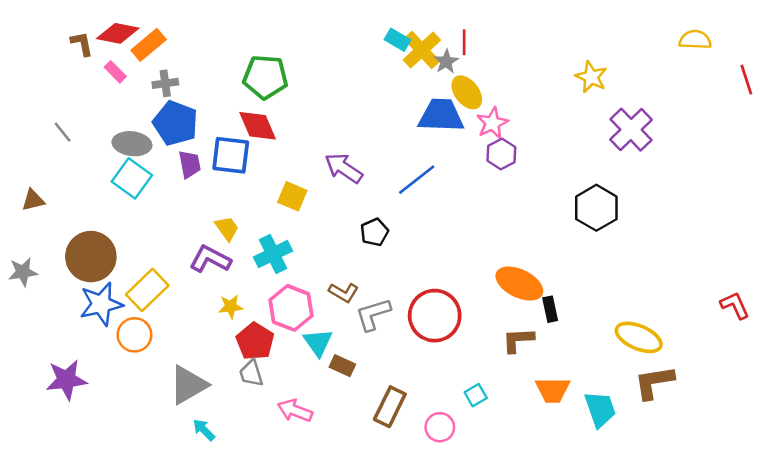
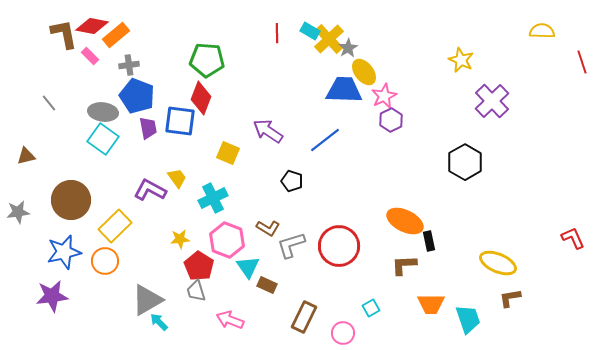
red line: (464, 42) -> (277, 33), moved
brown L-shape: (82, 44) -> (64, 34), size x1.5
red diamond: (258, 126) -> (201, 98), turned 44
black pentagon: (374, 232) -> (292, 181), turned -30
purple L-shape: (210, 259) -> (150, 190), moved
blue star: (101, 304) -> (64, 252), moved
brown L-shape: (654, 382) -> (510, 298), size x0.7
cyan arrow: (204, 430) -> (159, 322), moved

